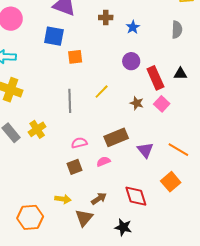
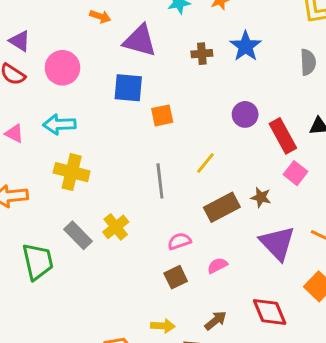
blue star: (133, 27) -> (246, 46), moved, size x1.5
brown star: (137, 103) -> (261, 197), moved
brown rectangle: (116, 137) -> (222, 207), moved
purple triangle: (145, 150) -> (277, 243), size x1.5

